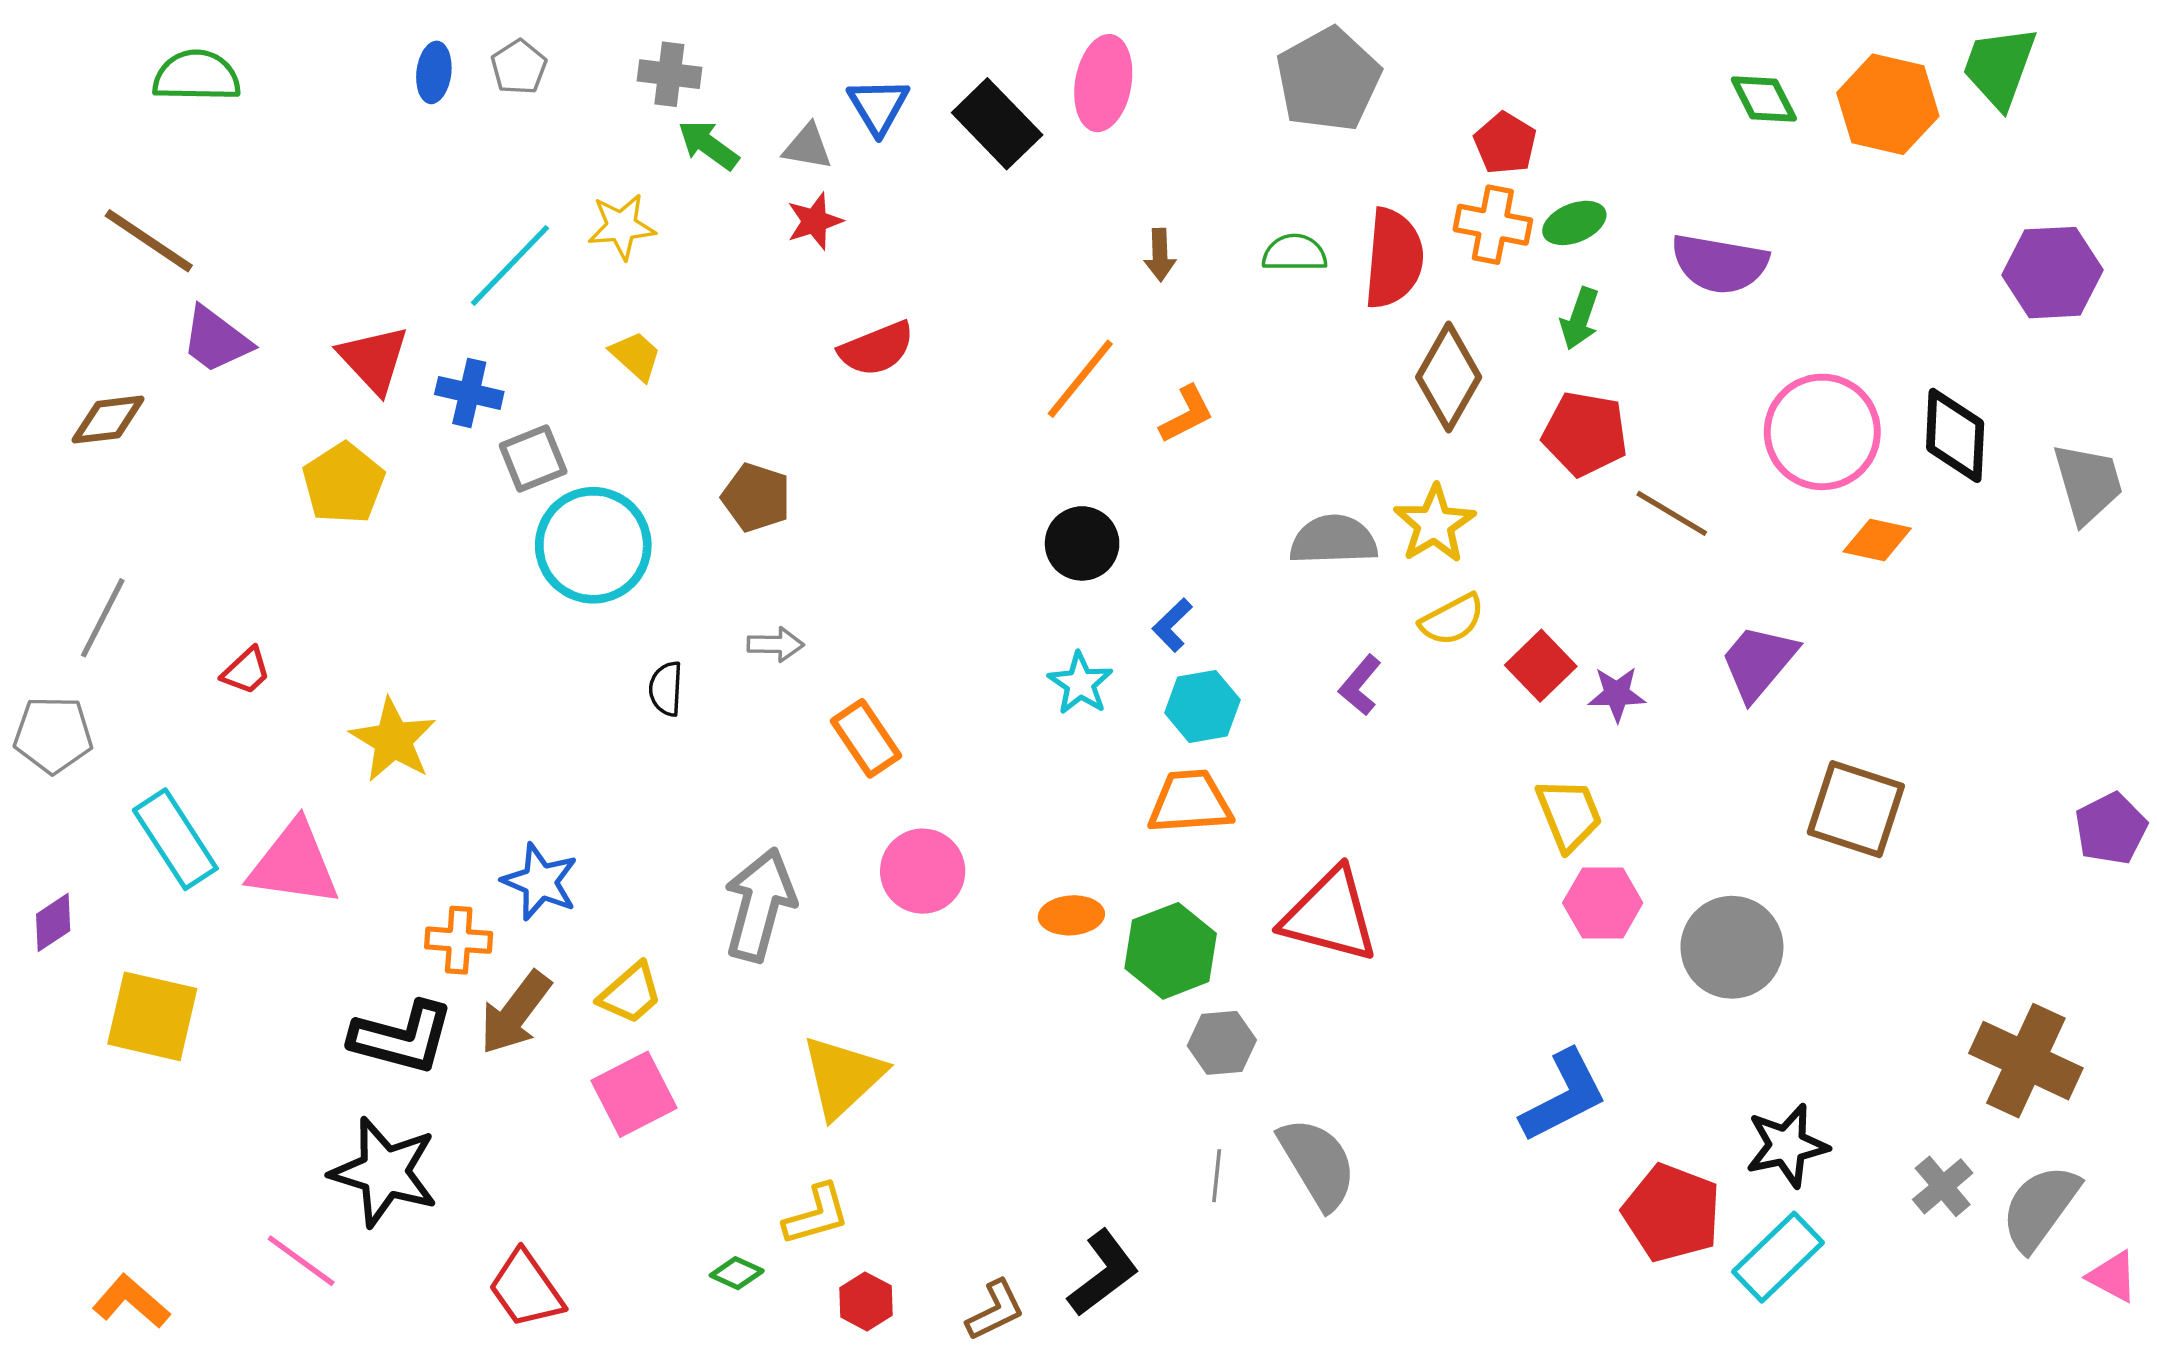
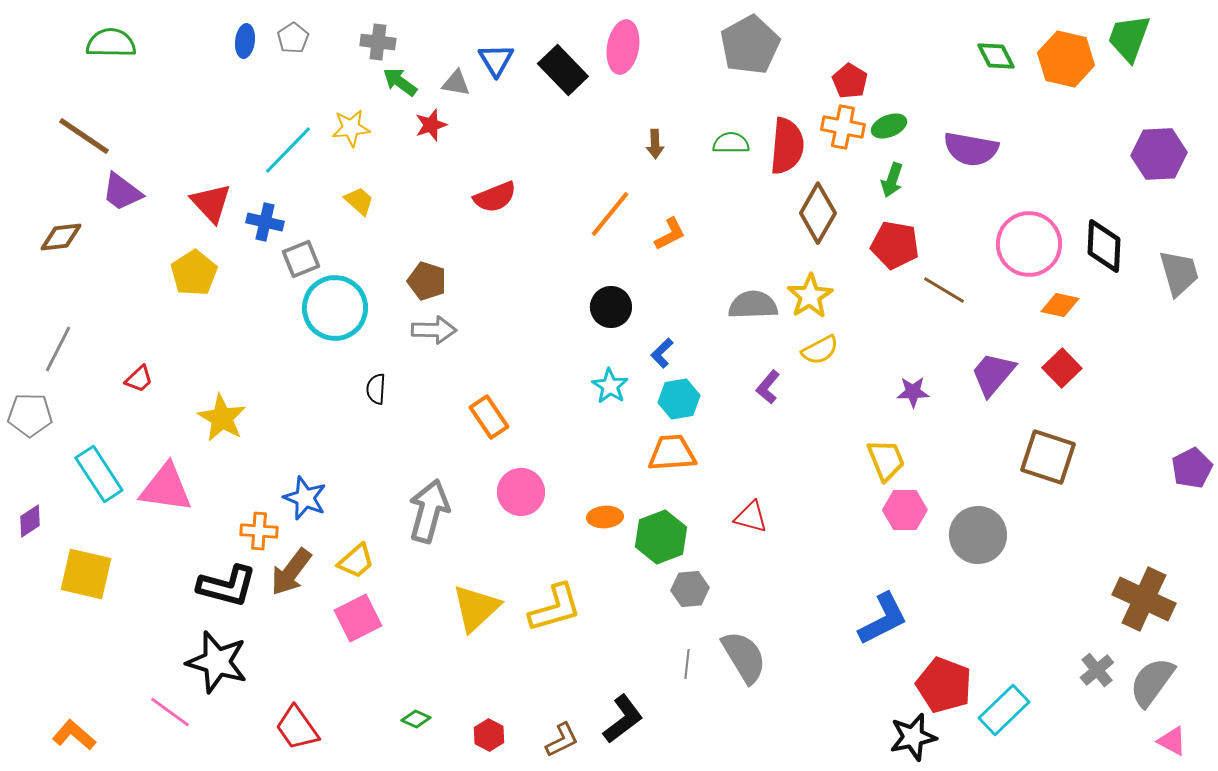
red star: (815, 221) -> (431, 125), moved
gray arrow: (776, 644) -> (434, 330), moved, size x1.4
red square: (1541, 666) -> (1062, 368), moved
red triangle: (1330, 915) -> (751, 517), size x0.6
black star: (1787, 1146) -> (913, 737), moved
yellow L-shape: (816, 1215) -> (555, 608), moved, size x1.4
pink triangle: (2113, 1277) -> (1172, 741), moved

